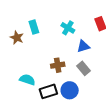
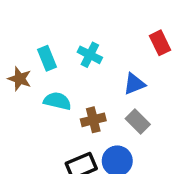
cyan cross: (68, 28) -> (90, 55), moved
cyan semicircle: (27, 80) -> (57, 101), moved

